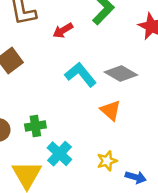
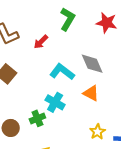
gray diamond: (121, 74) -> (92, 64), turned 50
cyan cross: (59, 154) -> (55, 102), moved

